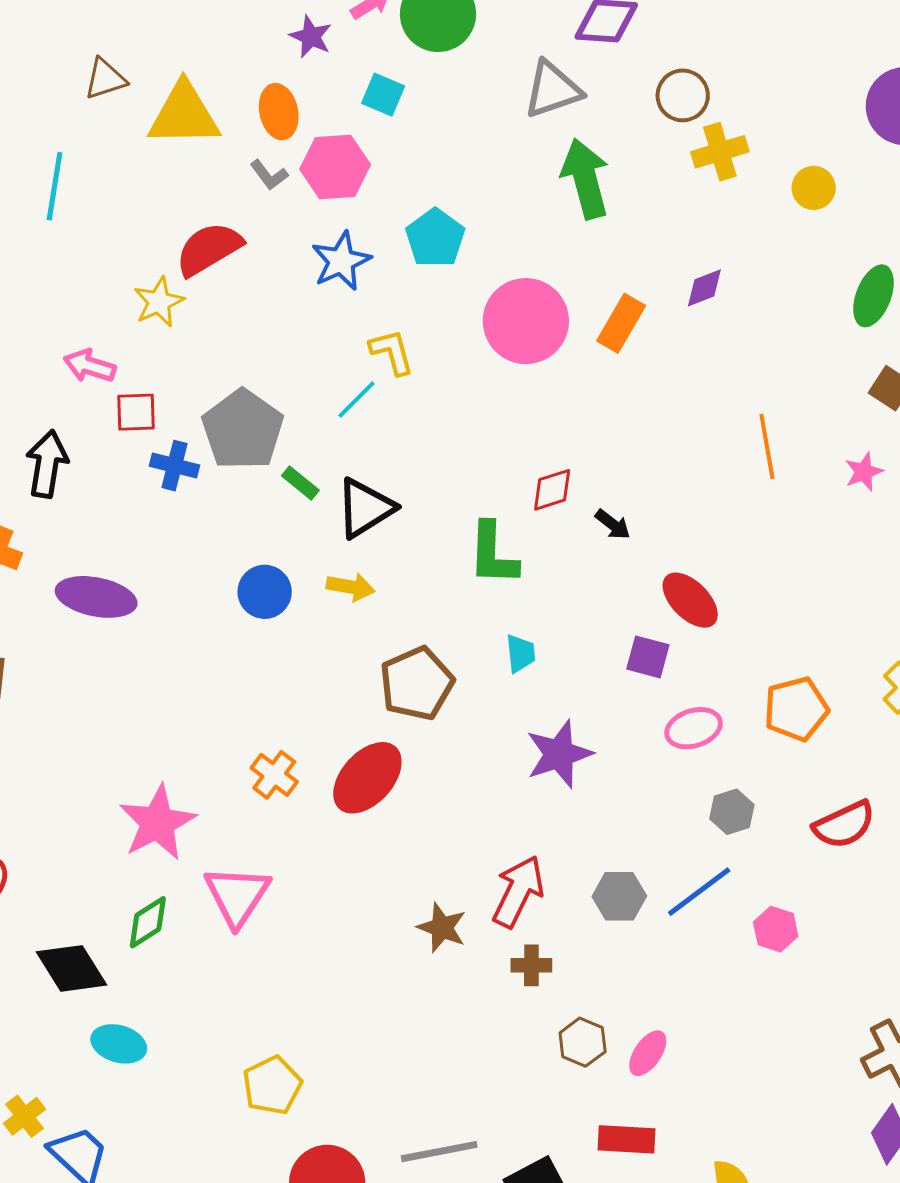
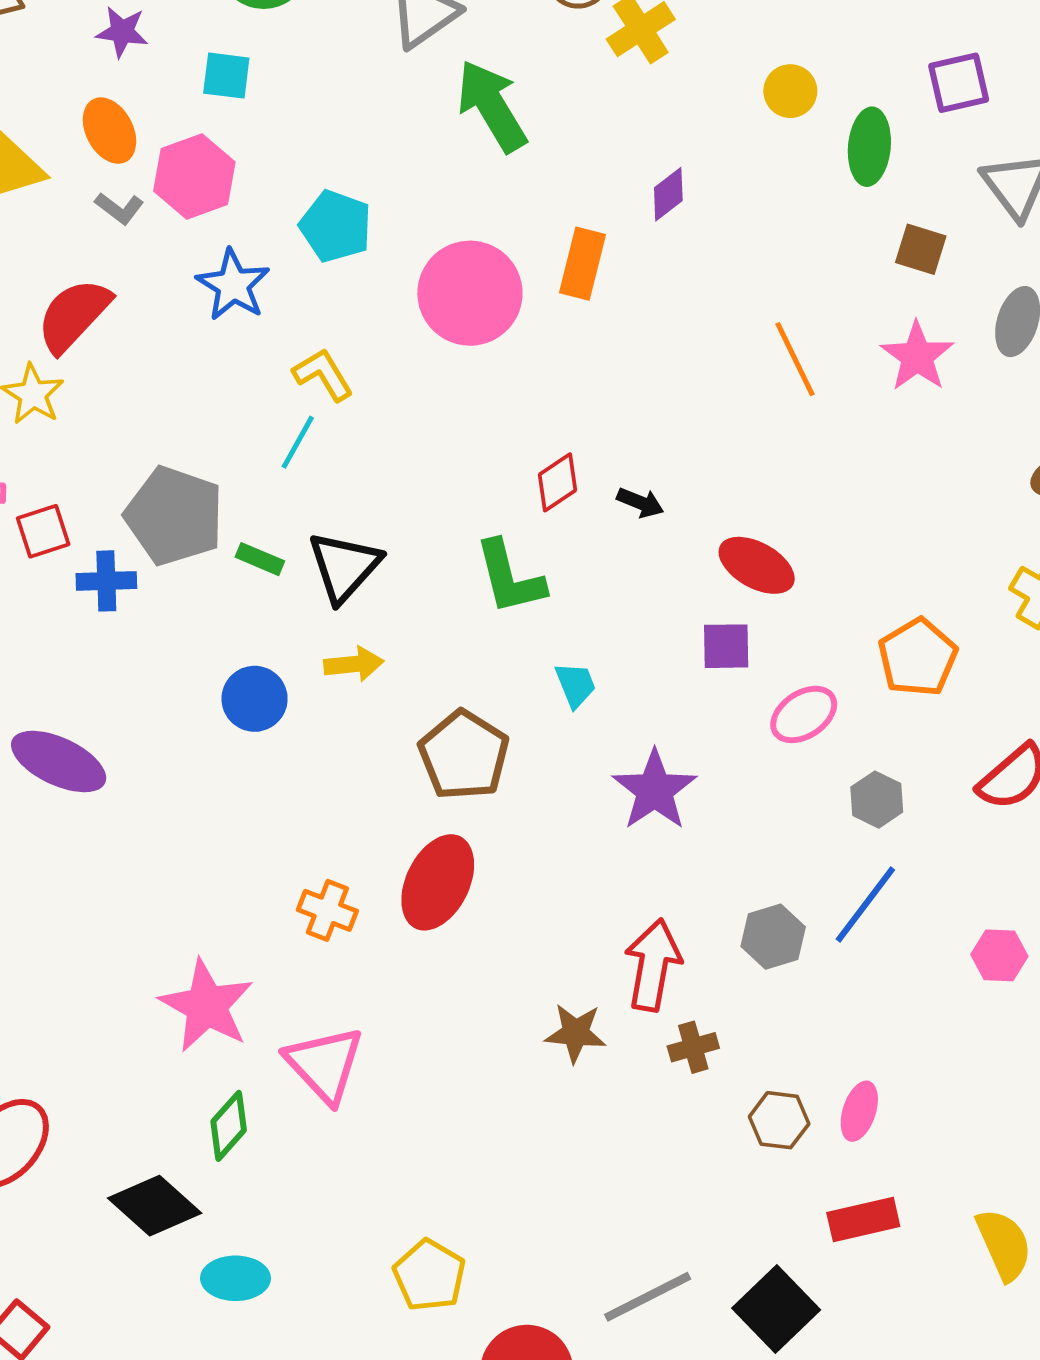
yellow circle: (814, 188) -> (790, 91), moved
pink star: (864, 472) -> (917, 356), size x1.5
purple ellipse: (96, 597) -> (59, 761), turned 30
pink hexagon: (776, 929) -> (999, 955), moved

